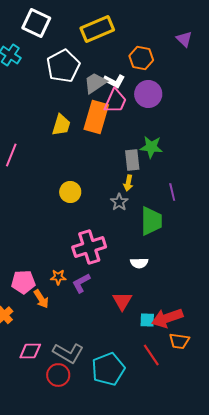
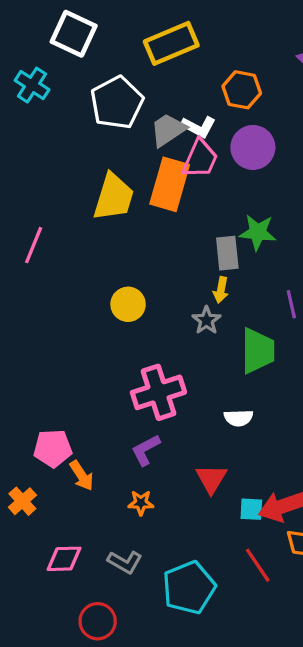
yellow trapezoid: (61, 125) -> (114, 197), size x1.4
orange star: (58, 277) -> (141, 503), moved
gray L-shape: (68, 353) -> (125, 562), size x0.7
red circle: (58, 375) -> (98, 621), moved

